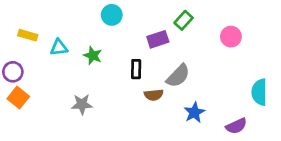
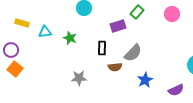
pink circle: (231, 37) -> (172, 14), moved
gray star: (82, 104) -> (79, 78), moved

